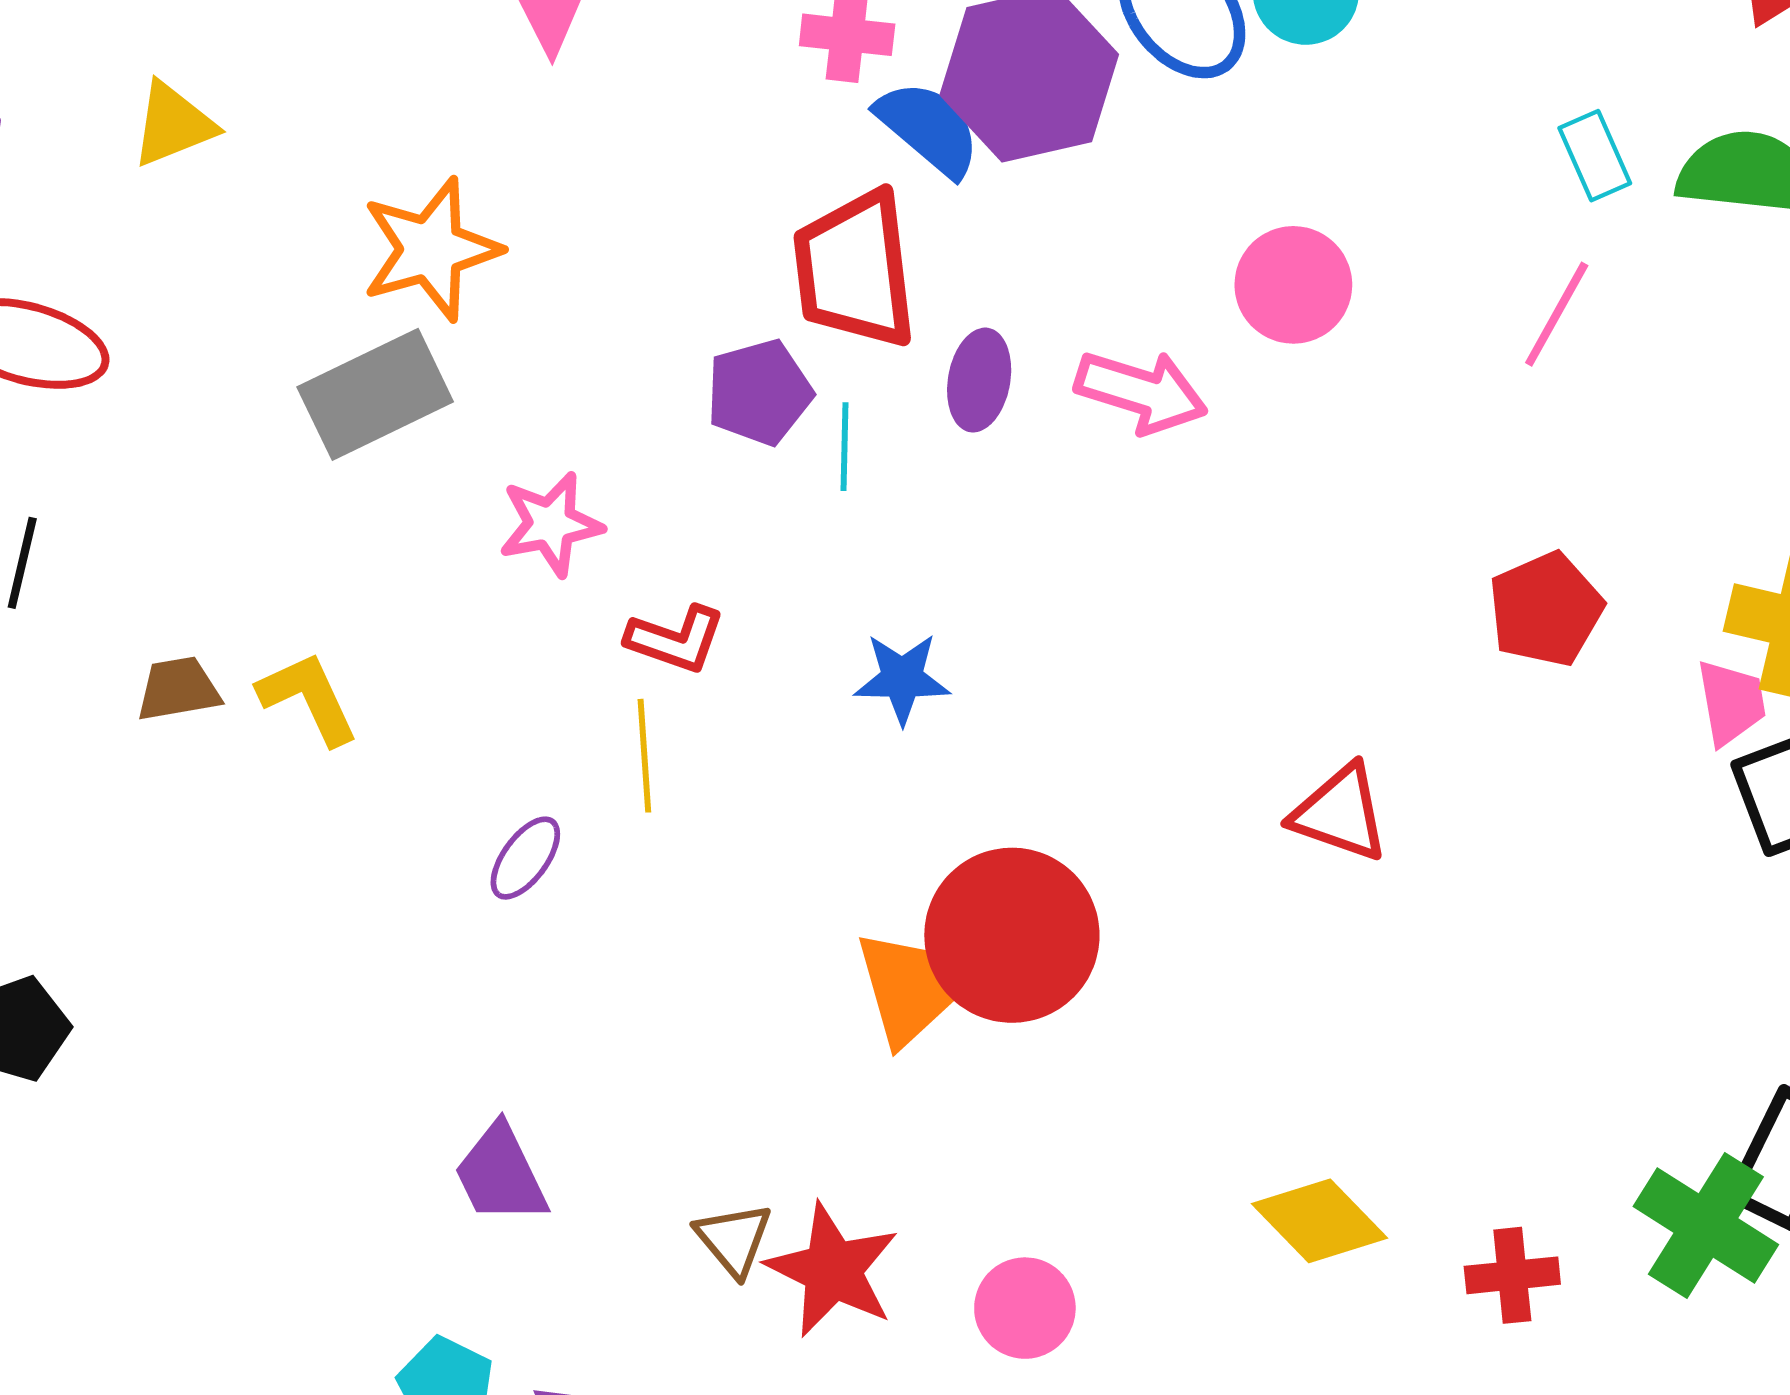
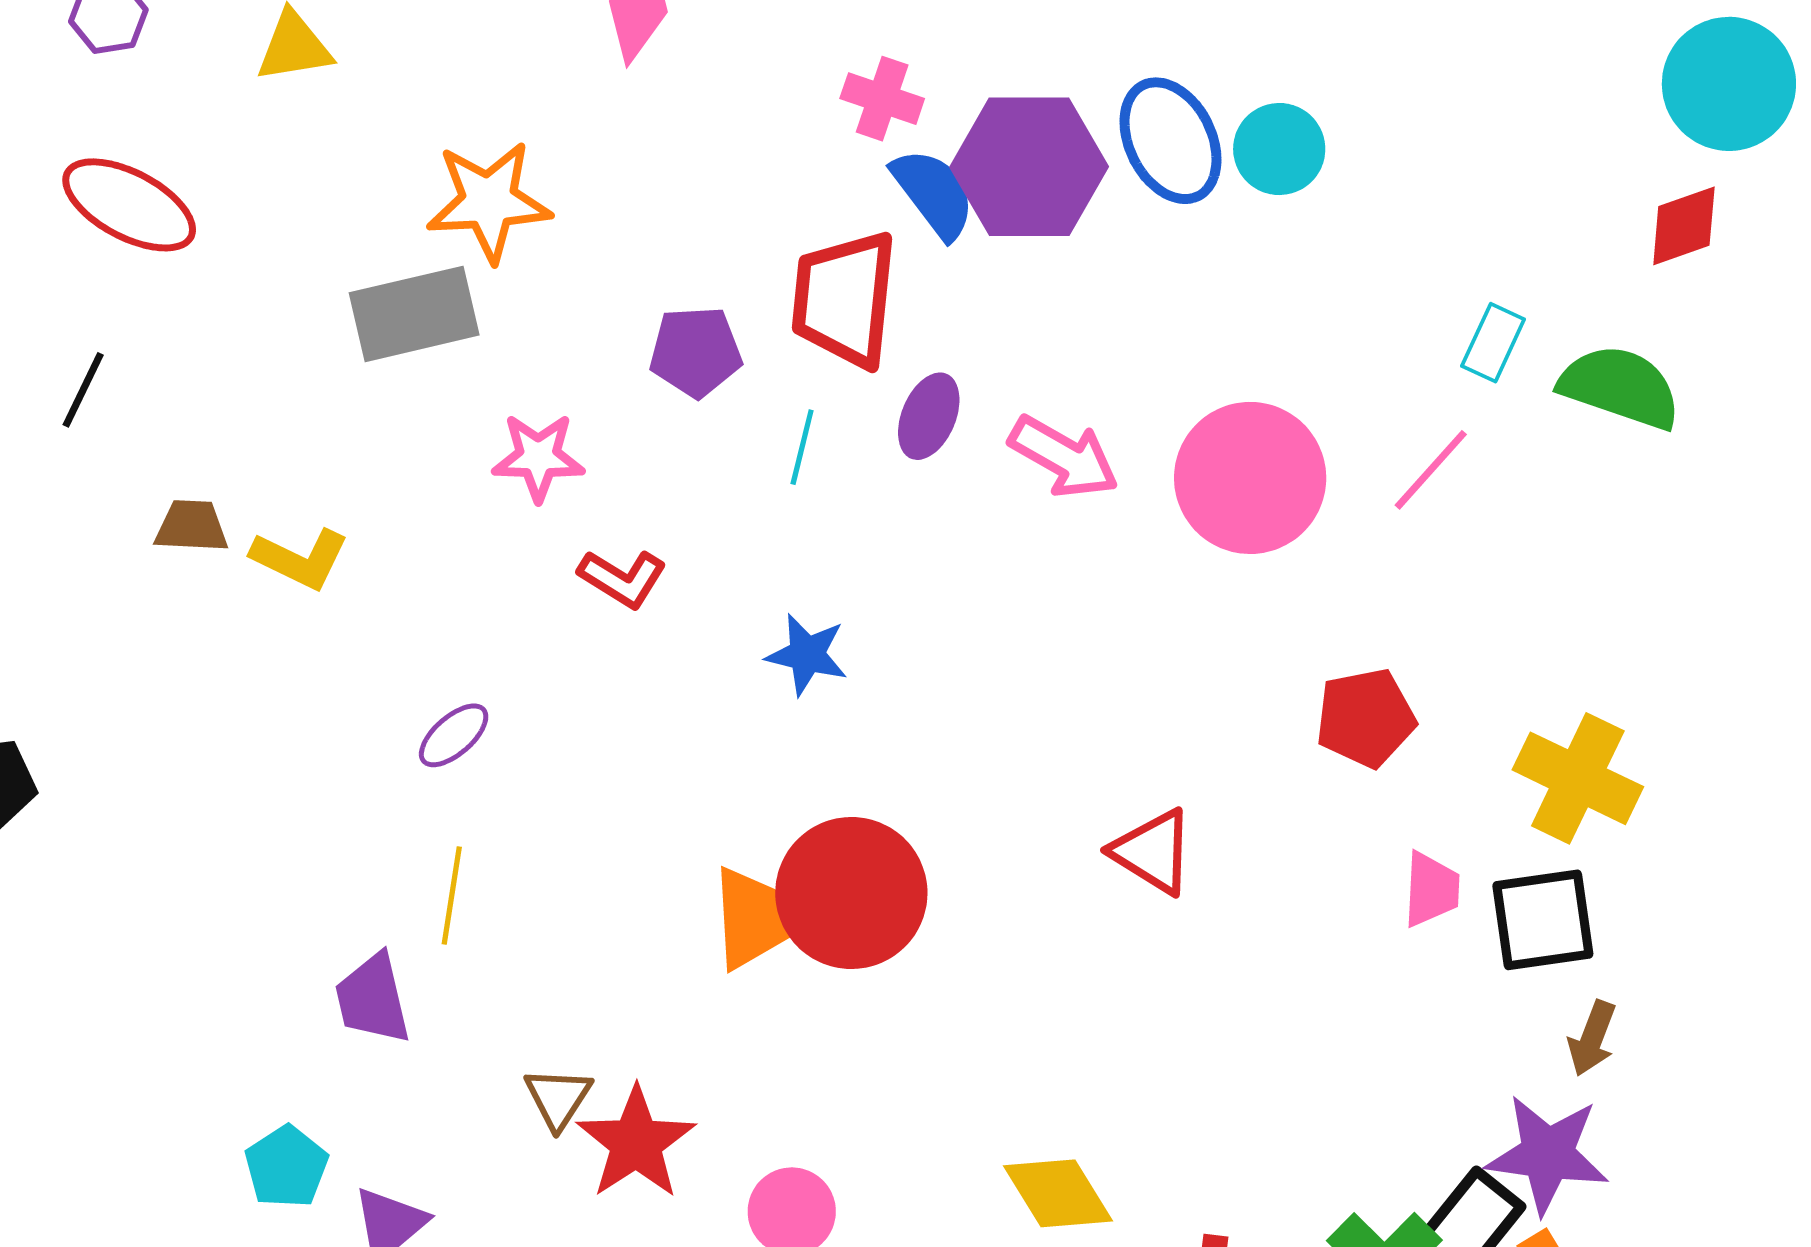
cyan rectangle: (1595, 156) -> (1493, 343), turned 36
pink circle: (1293, 285) -> (1250, 478), moved, size x1.5
purple pentagon: (759, 392) -> (696, 352), moved
yellow L-shape: (308, 698) -> (300, 559), turned 128
pink trapezoid: (1731, 702) -> (1431, 889), moved
yellow line: (644, 756) -> (452, 895), moved

